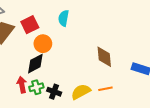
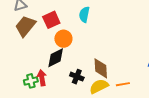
brown diamond: (104, 57) -> (101, 68), moved
green cross: (36, 87) -> (31, 81), moved
black cross: (54, 92) -> (77, 77), moved

